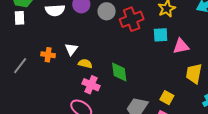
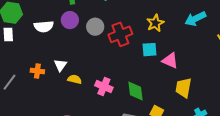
pink triangle: (181, 46) -> (170, 61), turned 36
green diamond: (119, 72) -> (136, 91), moved
pink cross: (91, 85) -> (104, 86), moved

